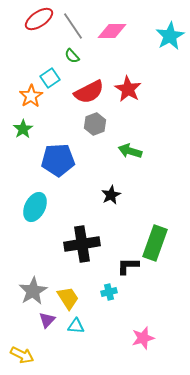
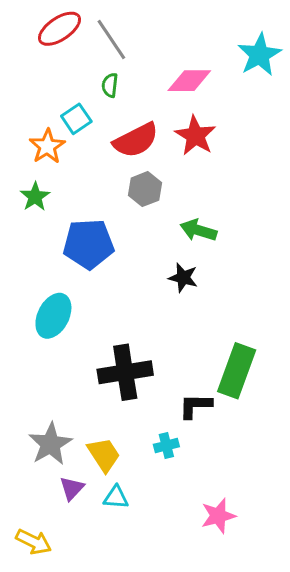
pink diamond: (112, 31) -> (189, 81), moved
green semicircle: (72, 56) -> (110, 85), turned 49
black star: (111, 195) -> (183, 278), moved, turned -30

